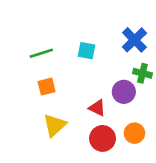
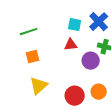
cyan square: (87, 51) -> (75, 25), moved
red triangle: (97, 108) -> (71, 45), moved, turned -32

